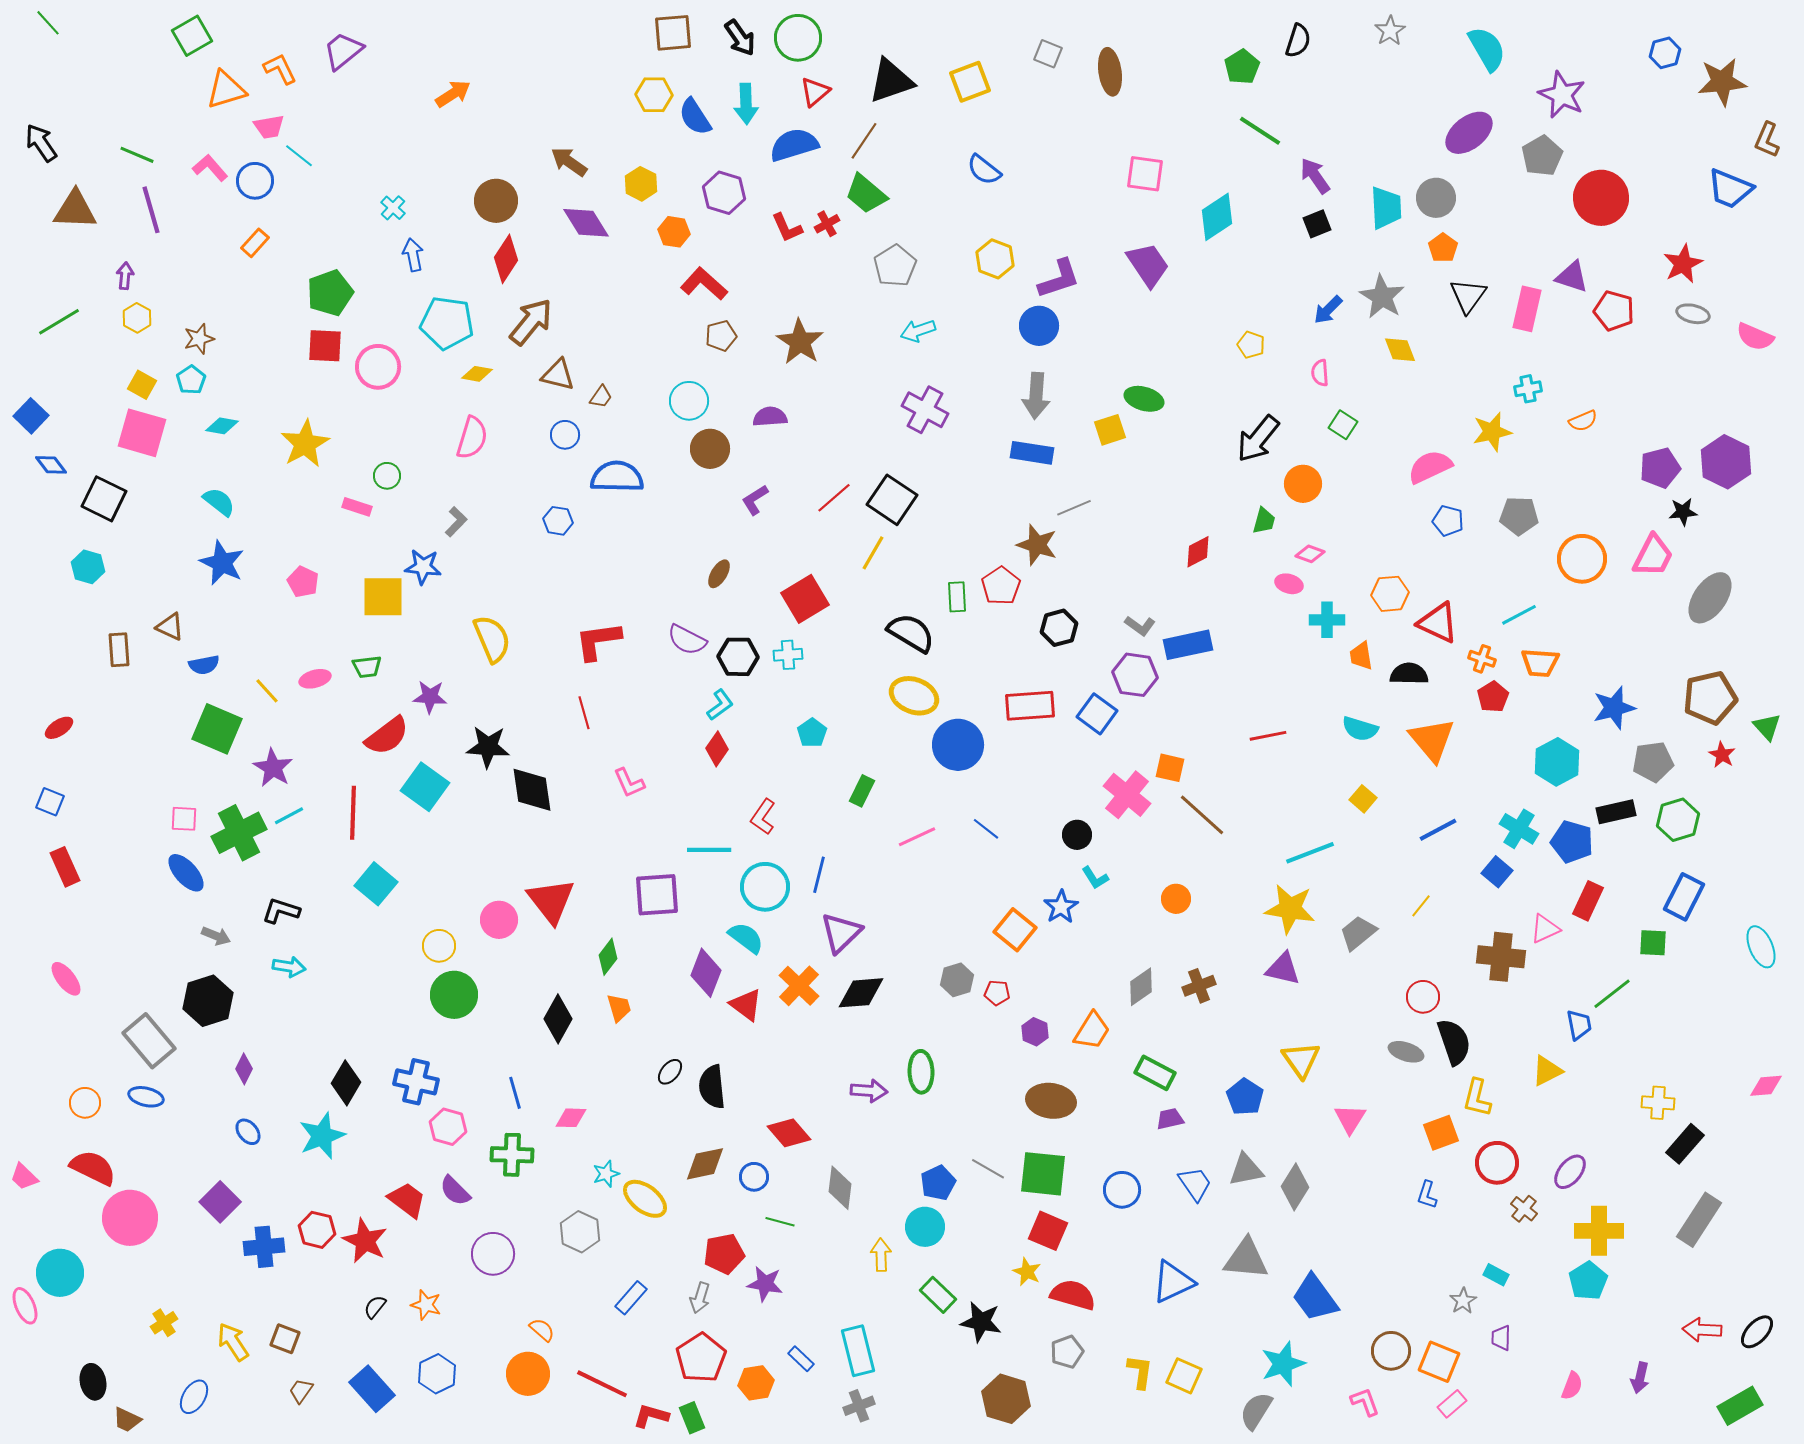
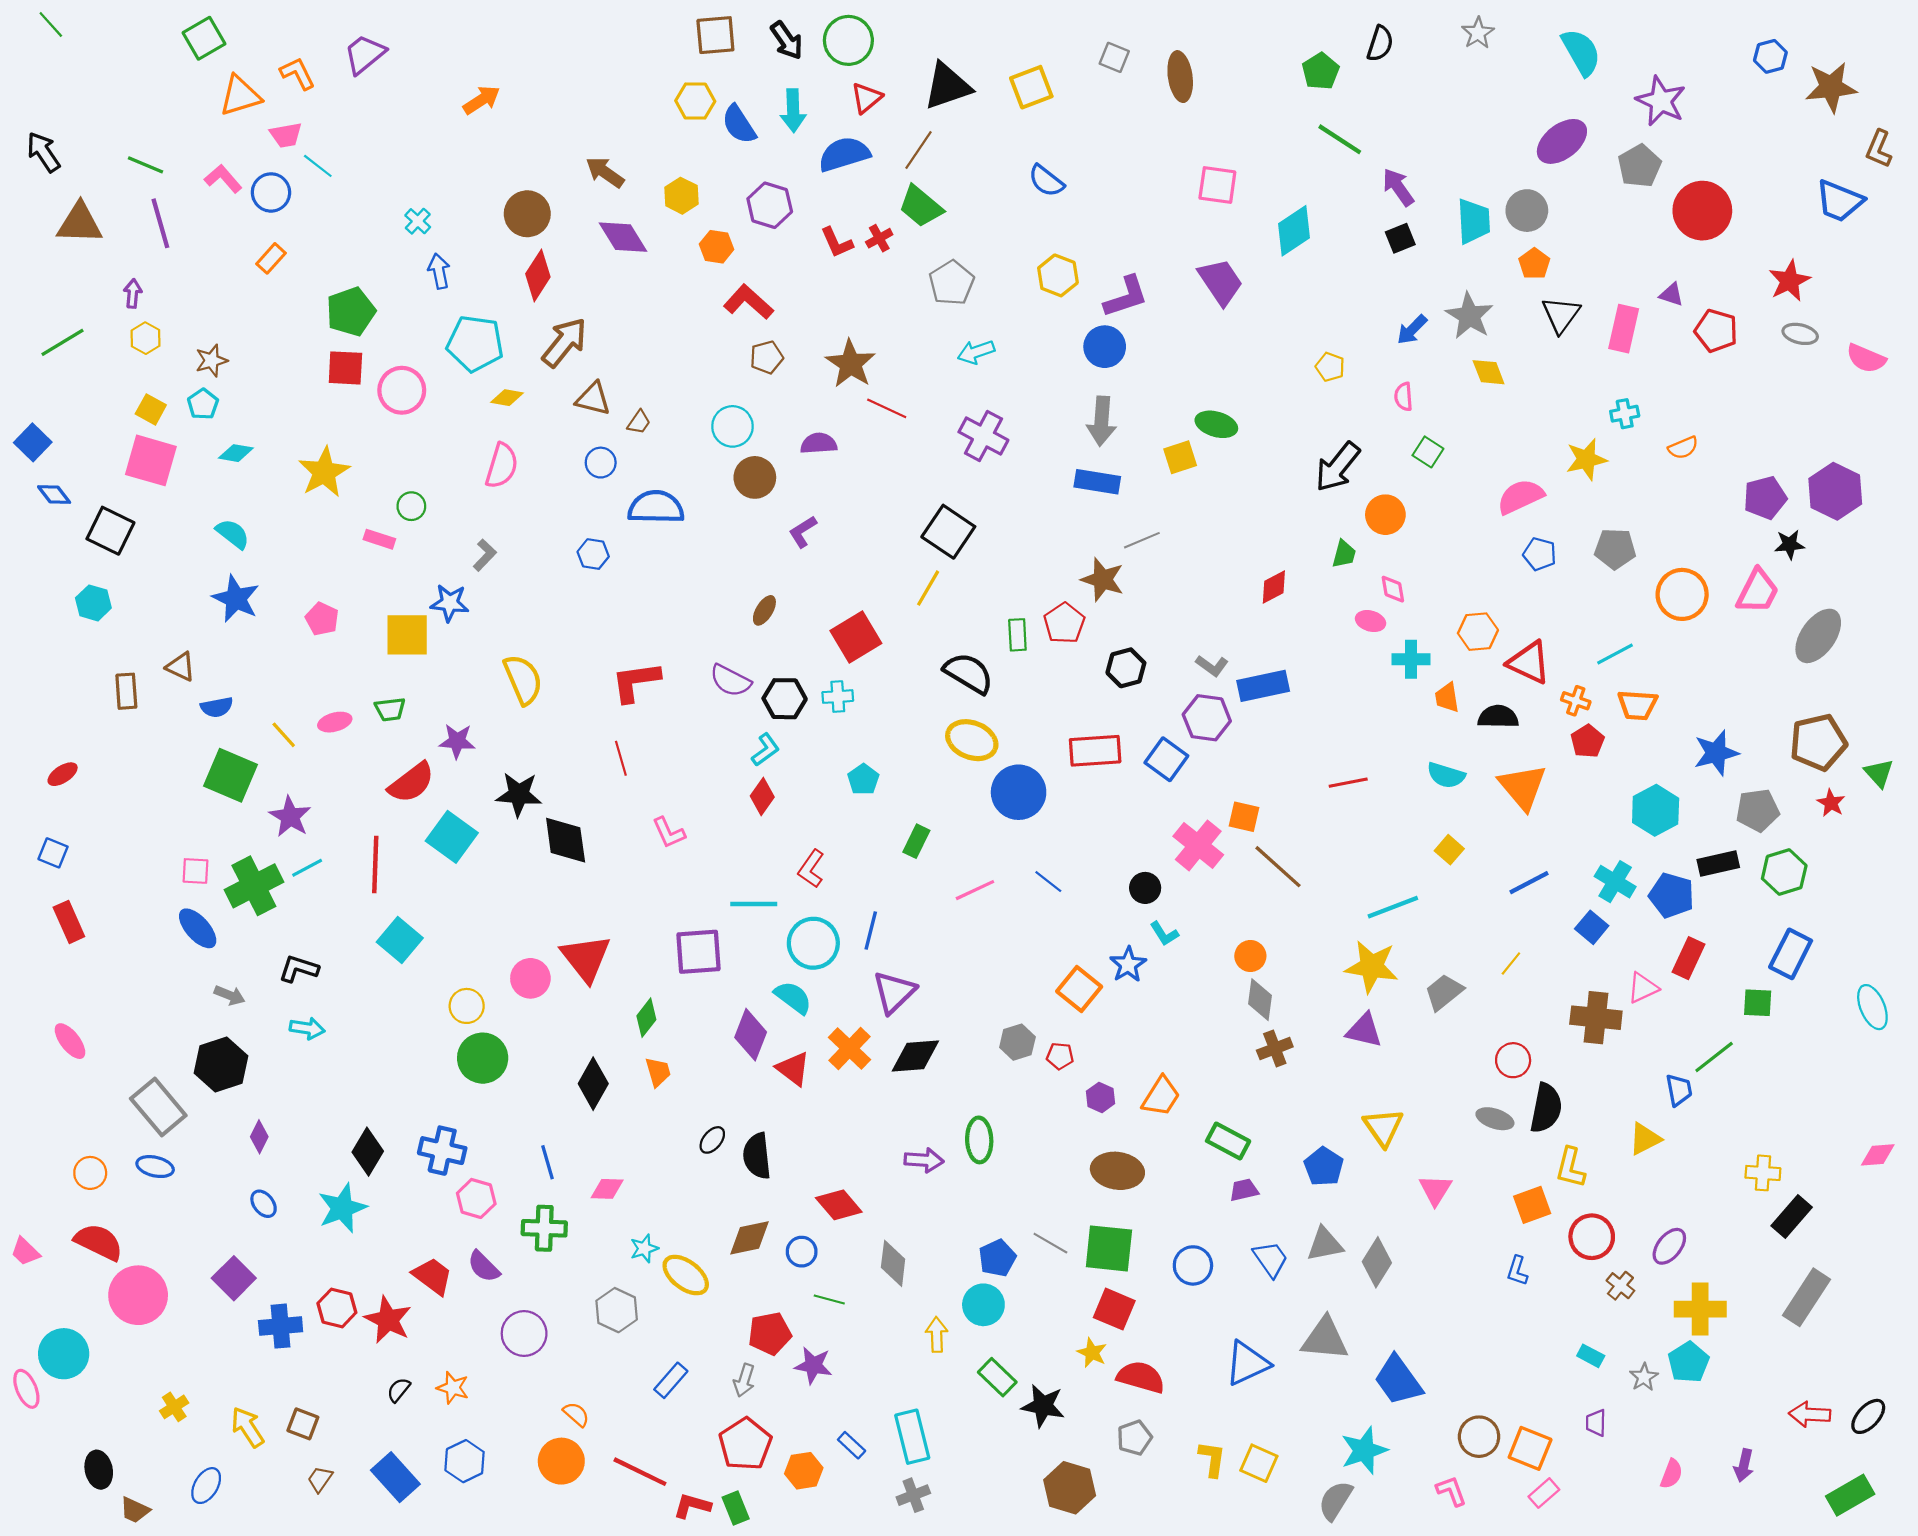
purple triangle: (1572, 277) -> (1671, 295), size x0.7
red line: (834, 498) -> (887, 408), moved, turned 66
pink diamond: (1310, 554) -> (1393, 589), turned 60
gray diamond: (1141, 987) -> (1260, 1000), moved, turned -48
black semicircle: (1454, 1042) -> (1546, 1108), turned 30
gray star: (1463, 1301) -> (1644, 1377), moved

